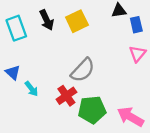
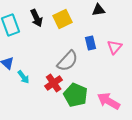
blue rectangle: (136, 25) -> (91, 43), moved
green pentagon: (92, 110) -> (76, 95), turned 30

